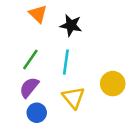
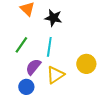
purple semicircle: (29, 87) -> (33, 67), moved
yellow triangle: (73, 98) -> (55, 75), turned 36

